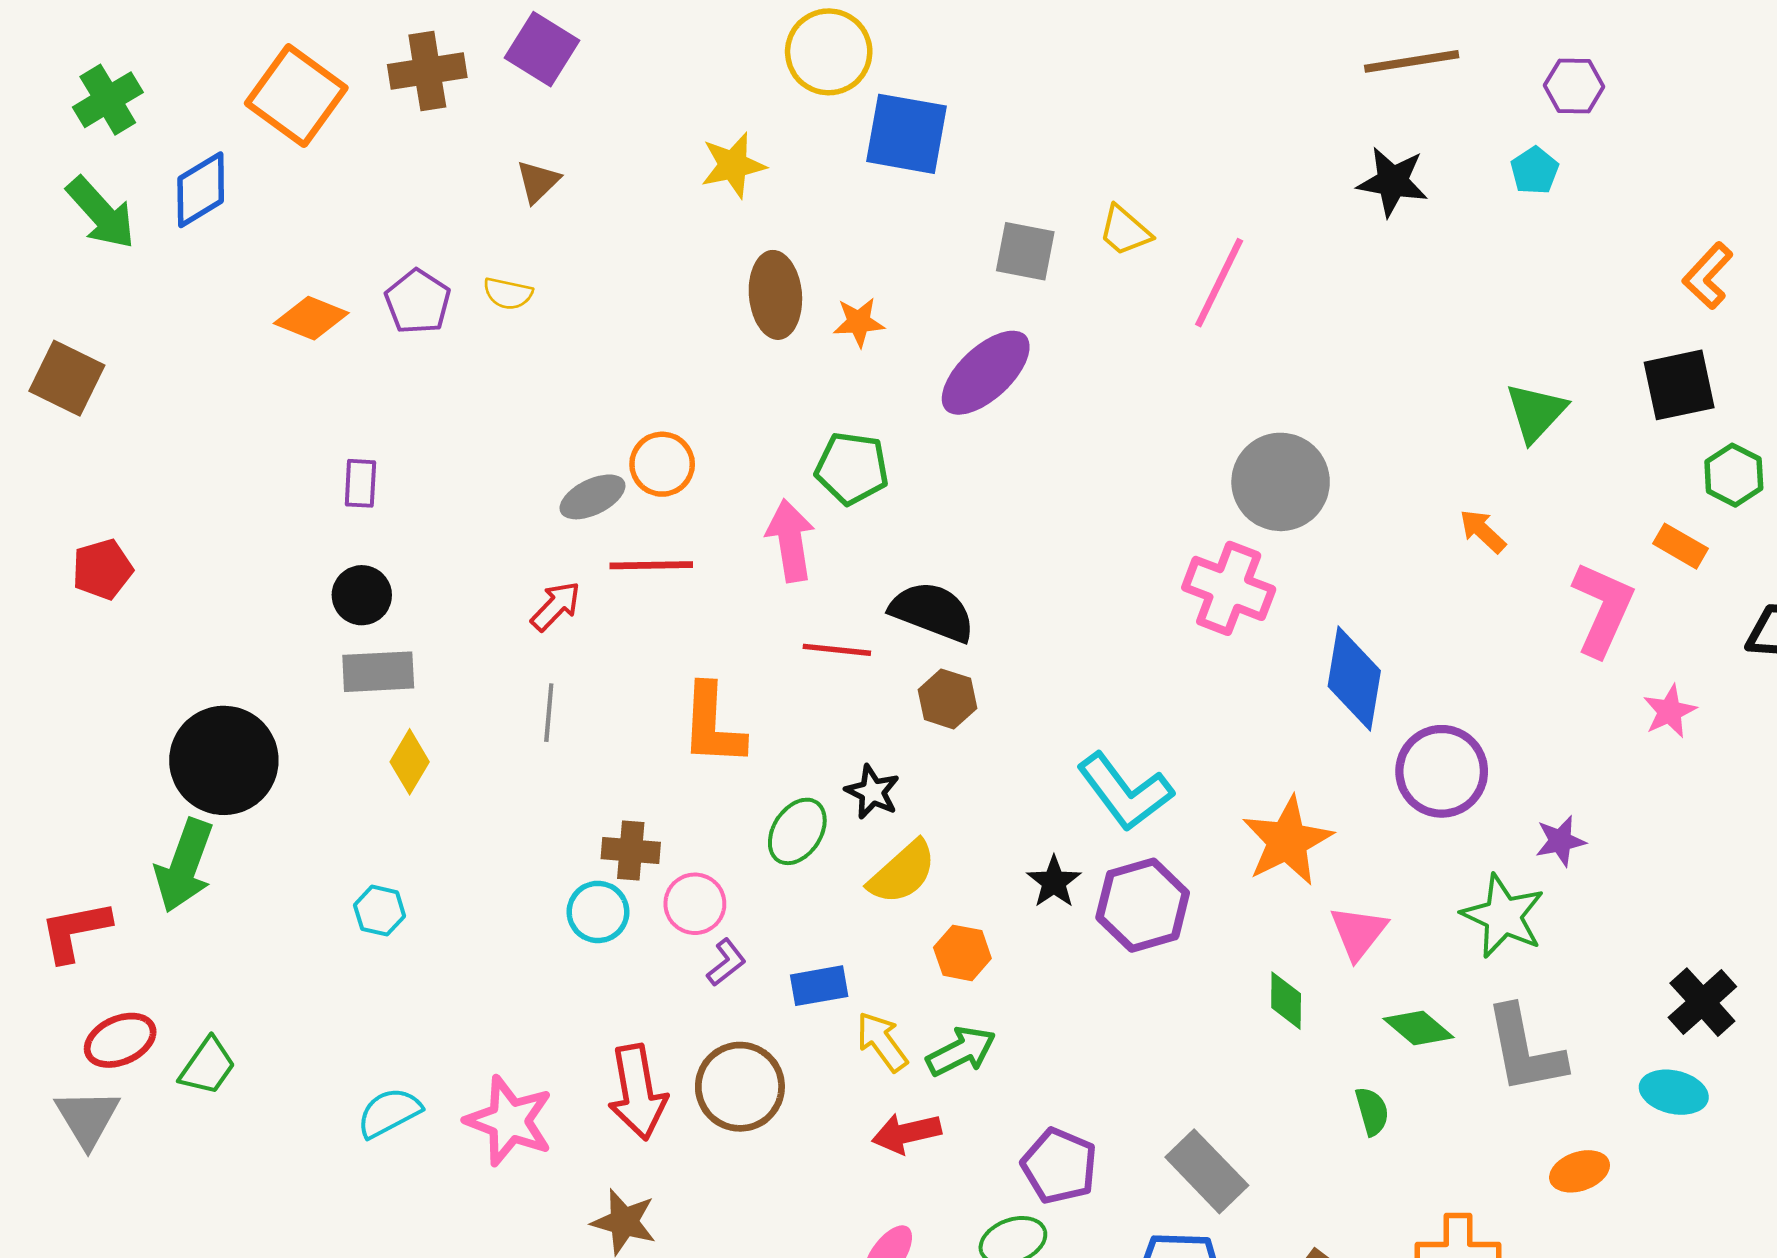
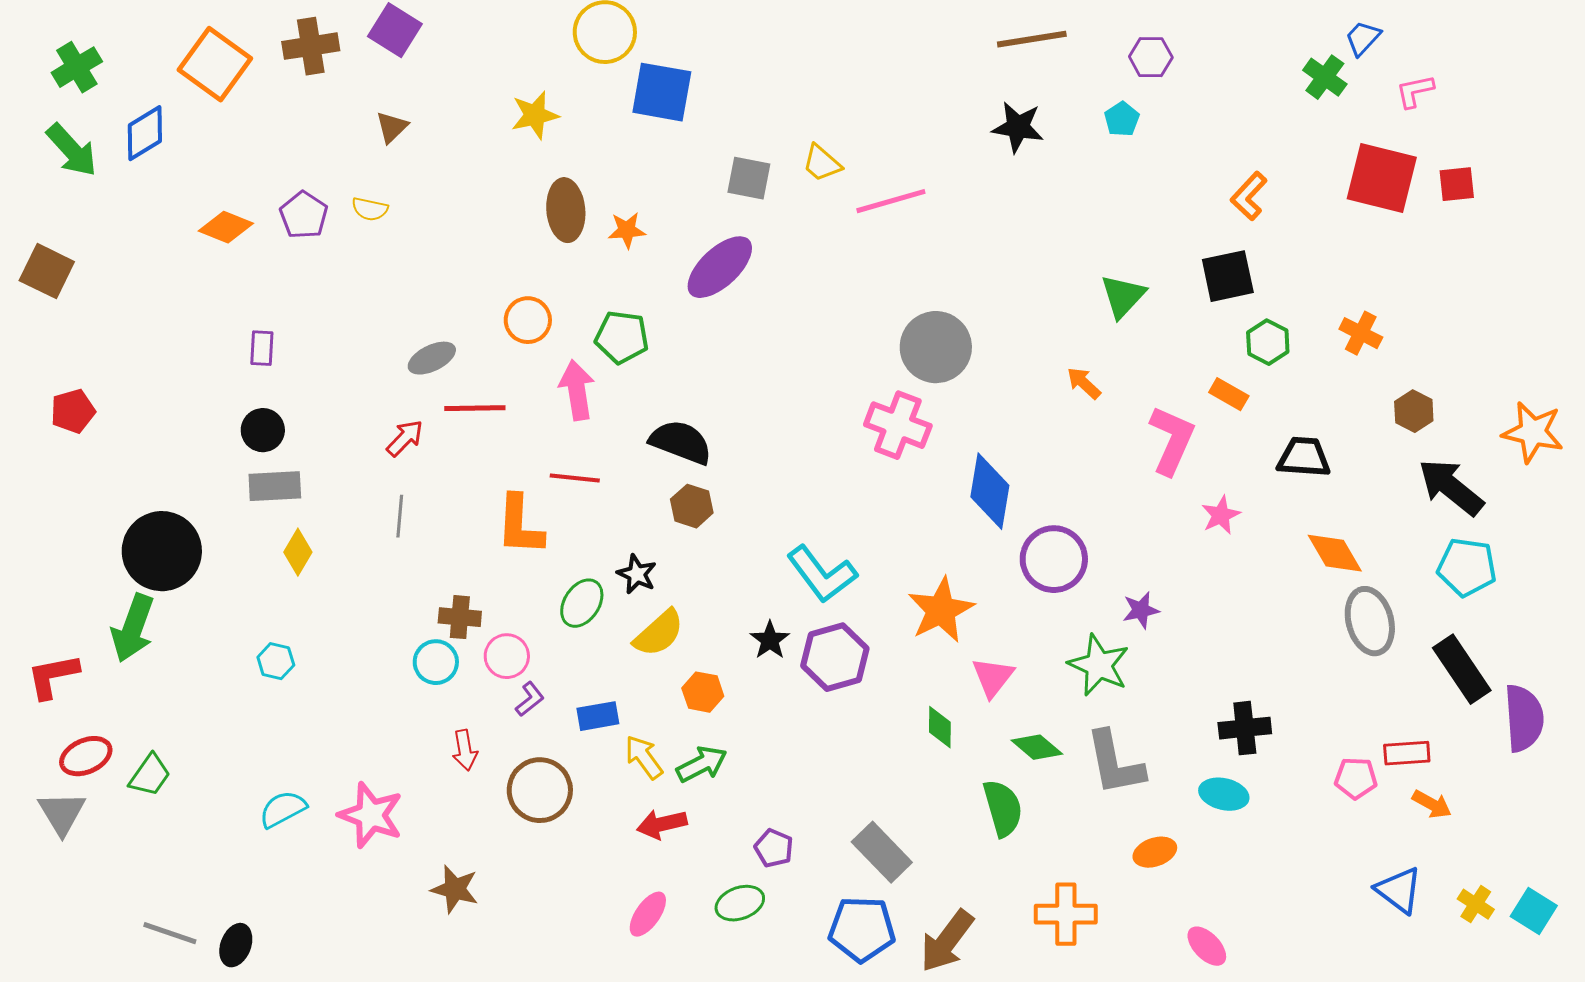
pink line: (1219, 283) -> (891, 201), turned 48
orange circle: (662, 464) -> (528, 320), moved
red line: (837, 650) -> (575, 478), moved
black cross: (1702, 1002) -> (1245, 728), turned 36
red arrow: (638, 1092) -> (465, 750), moved, size x0.6
green semicircle: (1372, 1111) -> (1003, 808), size x1.6
purple pentagon: (1059, 1166) -> (774, 848), size x0.7

